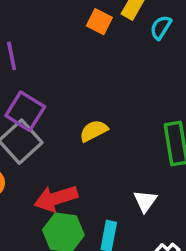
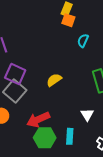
orange square: (99, 22) -> (68, 20), moved
cyan semicircle: (161, 27) -> (83, 41), moved

